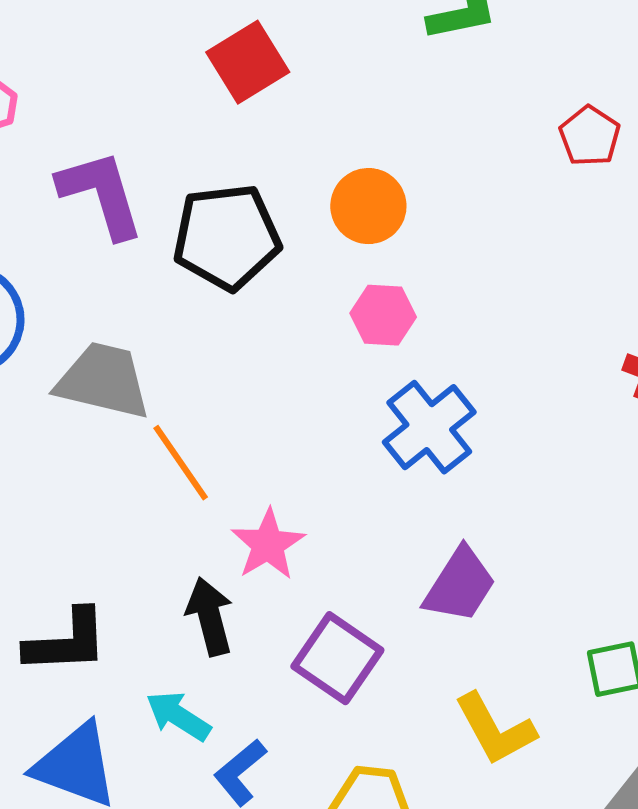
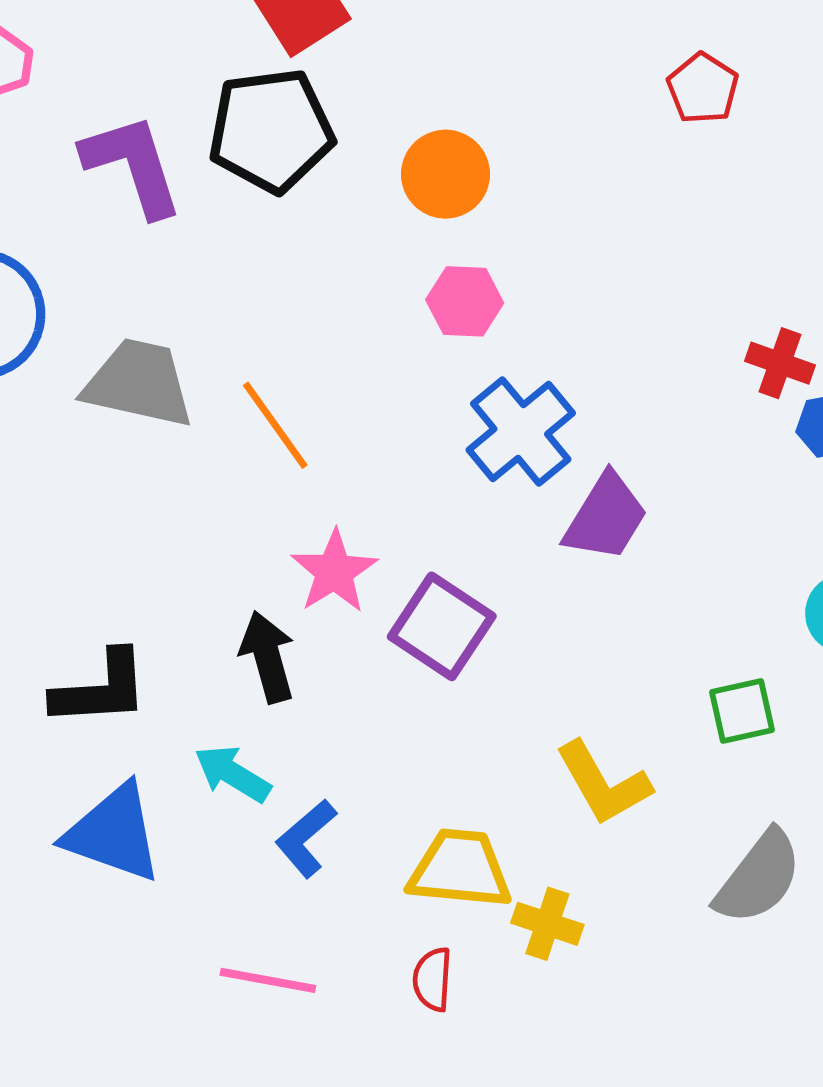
black pentagon: (227, 237) -> (271, 130), moved
orange line: (181, 463) -> (275, 425), moved
purple trapezoid: (460, 585) -> (606, 517), moved
purple square: (337, 658) -> (442, 626), moved

